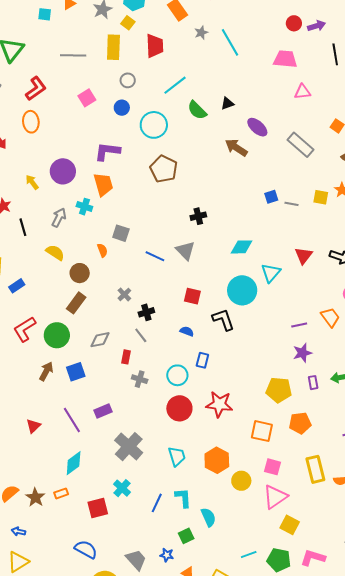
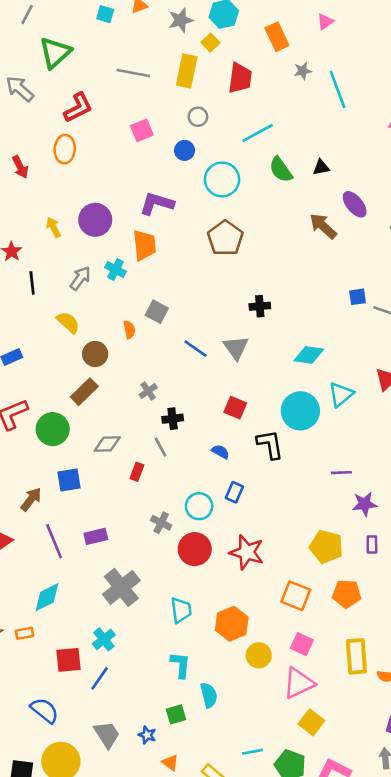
purple line: (299, 325) -> (341, 473), moved
brown arrow: (46, 371) -> (31, 499), moved
gray cross: (140, 379) -> (161, 523), moved
blue line: (157, 503) -> (100, 678), moved

